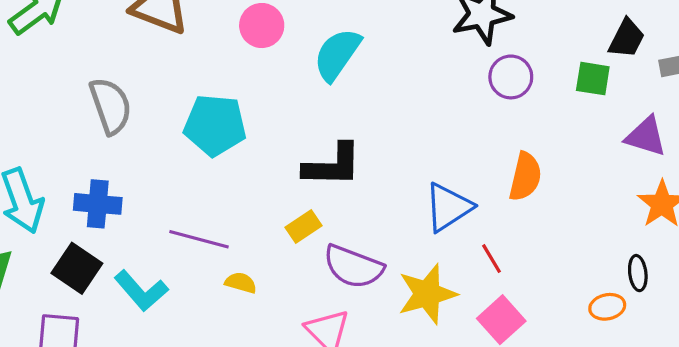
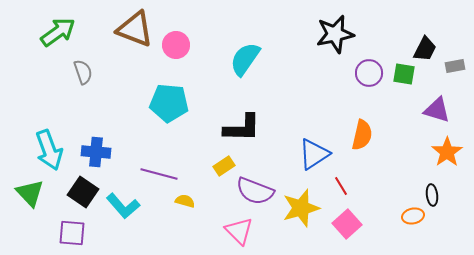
pink circle: (262, 26) -> (176, 45), moved
purple circle: (511, 77) -> (369, 73), moved
gray semicircle: (111, 106) -> (83, 72), moved, size x0.7

